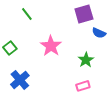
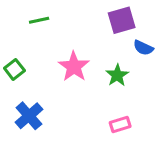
green line: (27, 14) -> (39, 20), turned -64
green star: (86, 60) -> (117, 75), moved

